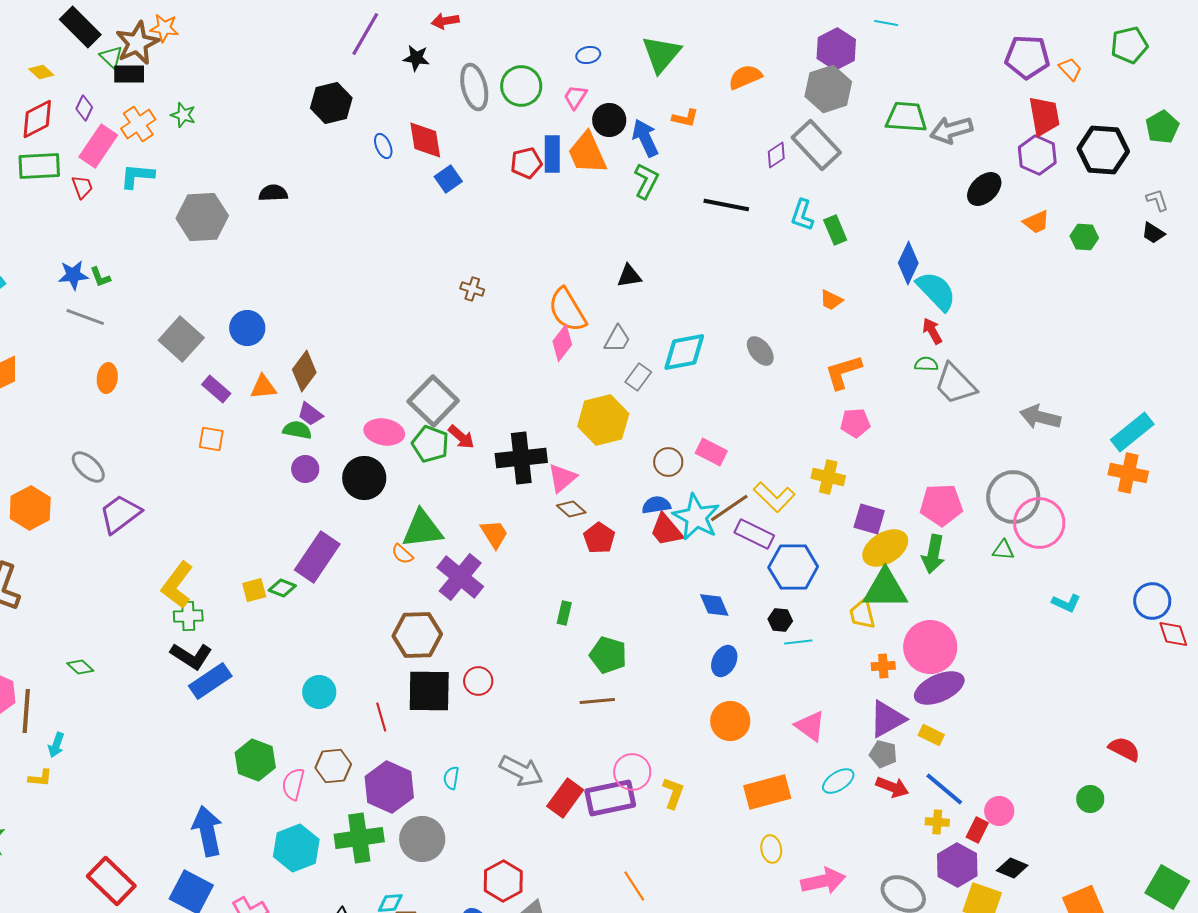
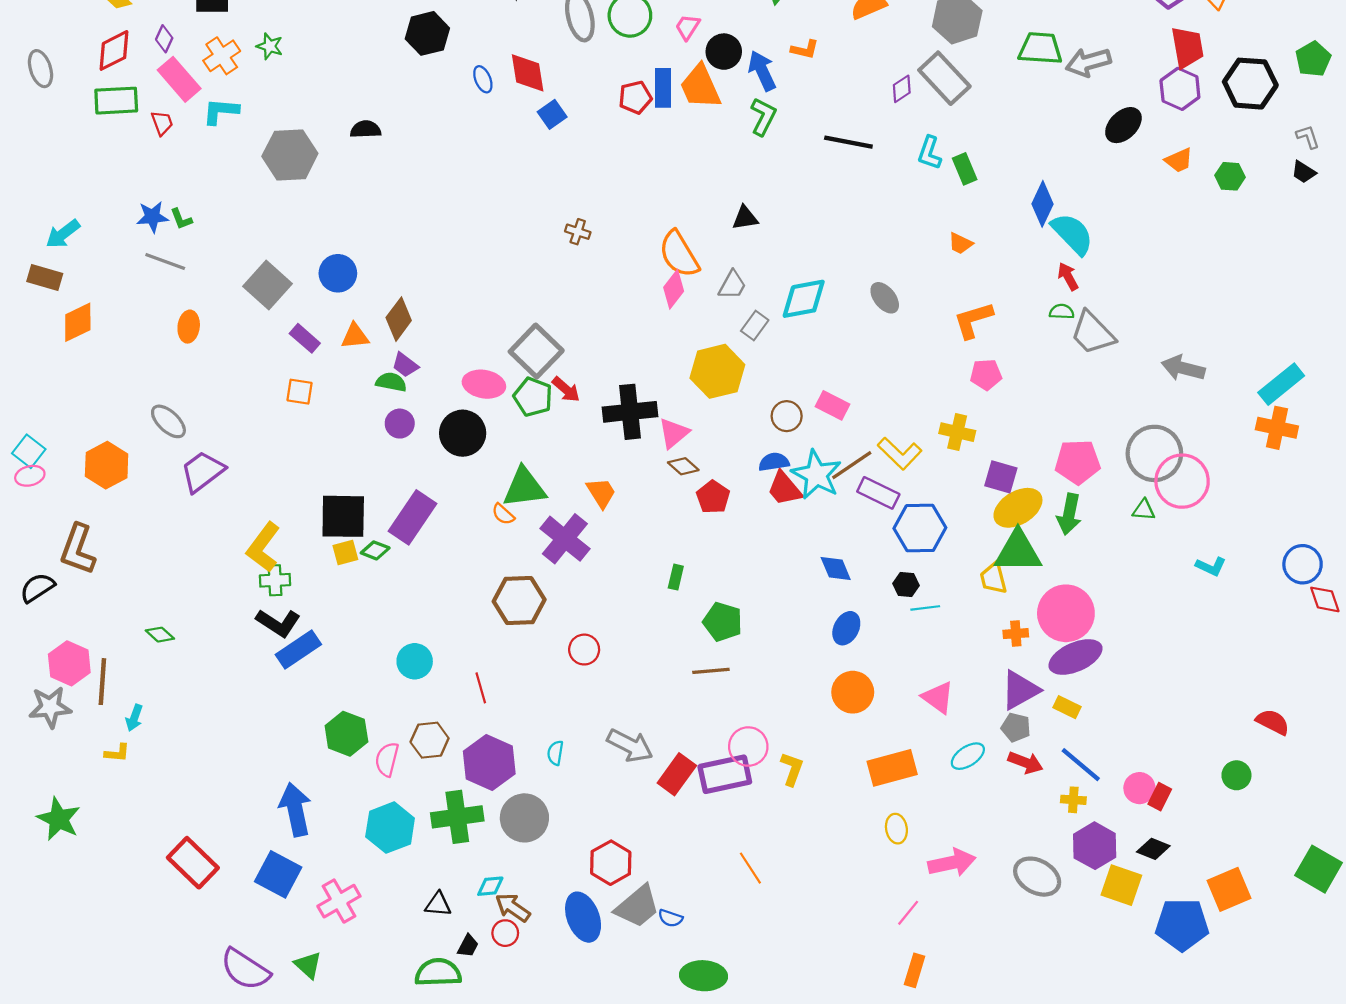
pink rectangle: (98, 146) -> (179, 79), turned -75
black square: (429, 691) -> (343, 516), moved
red rectangle: (977, 830) -> (1160, 797), moved

